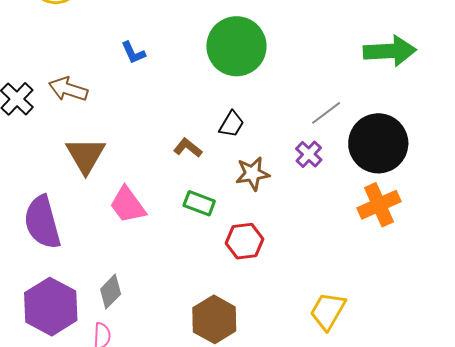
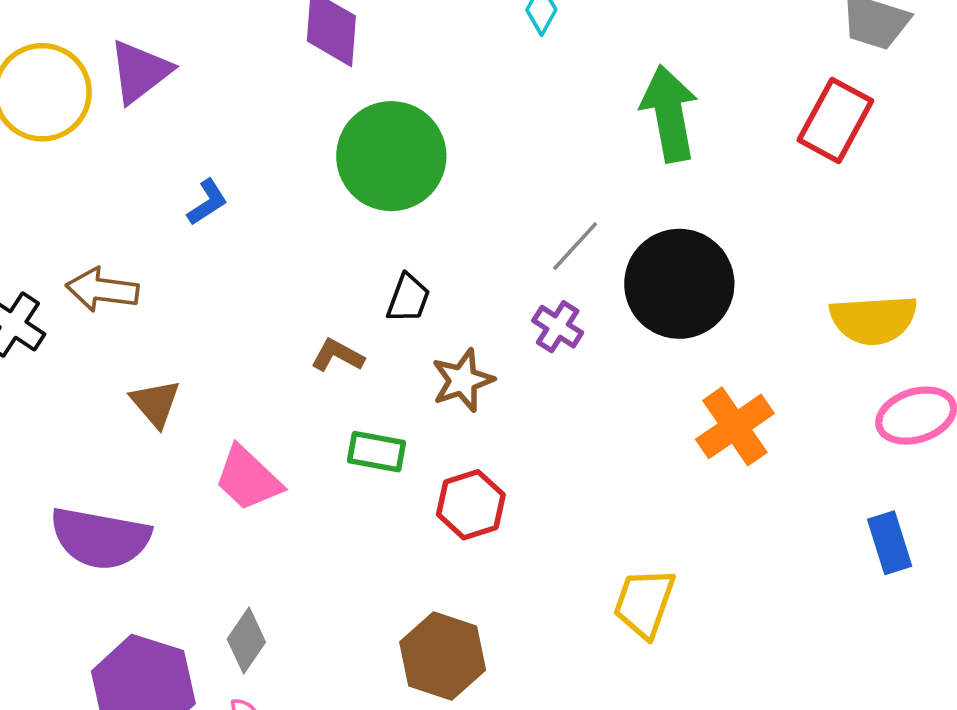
green arrow: (390, 51) -> (669, 114), turned -87
blue L-shape: (133, 53) -> (207, 202), turned -88
brown triangle: (85, 155) -> (156, 403), size x0.7
orange cross: (379, 205) -> (735, 426), moved
purple semicircle: (42, 222) -> (100, 538), turned -54

